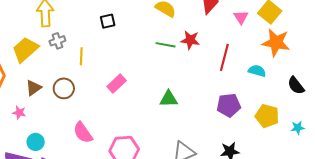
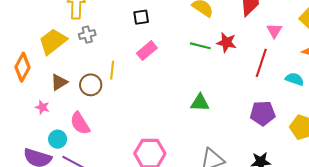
pink triangle: (241, 17) -> (274, 31), moved
yellow line: (81, 56) -> (112, 70), moved
pink rectangle: (117, 84) -> (147, 51), moved
pink semicircle: (83, 133) -> (80, 123), moved

